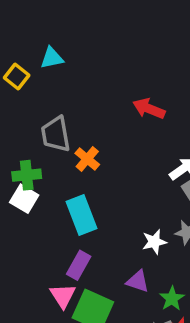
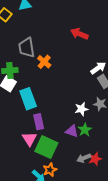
cyan rectangle: (81, 215) -> (28, 99), moved
purple rectangle: (79, 265) -> (39, 122), turned -42
green star: (172, 299) -> (85, 130), moved

